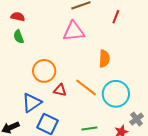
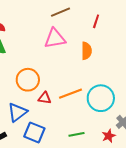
orange semicircle: (104, 59) -> (86, 51), moved
orange line: (86, 87) -> (71, 94), turned -55

